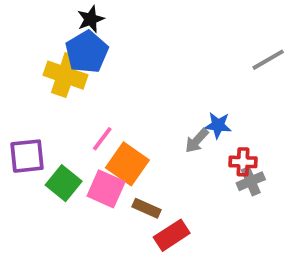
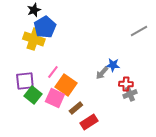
black star: (91, 19) -> (34, 10), moved
purple square: (27, 156) -> (25, 81), moved
brown rectangle: (147, 208) -> (76, 108), turned -64

